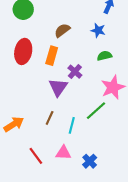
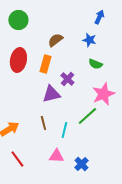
green semicircle: (104, 56) -> (95, 64), turned -144
purple triangle: (58, 87) -> (51, 94), turned 42
brown line: (50, 118) -> (43, 123), turned -40
red line: (36, 156) -> (17, 159), moved

